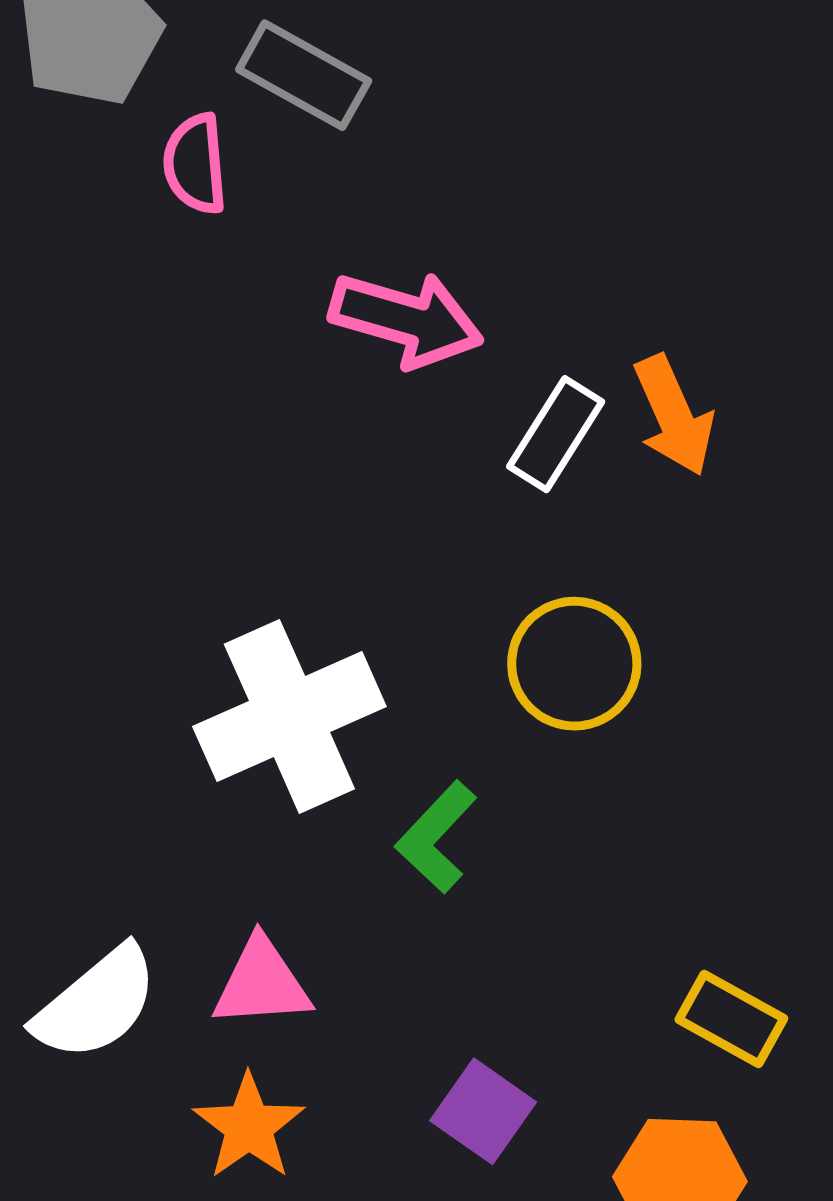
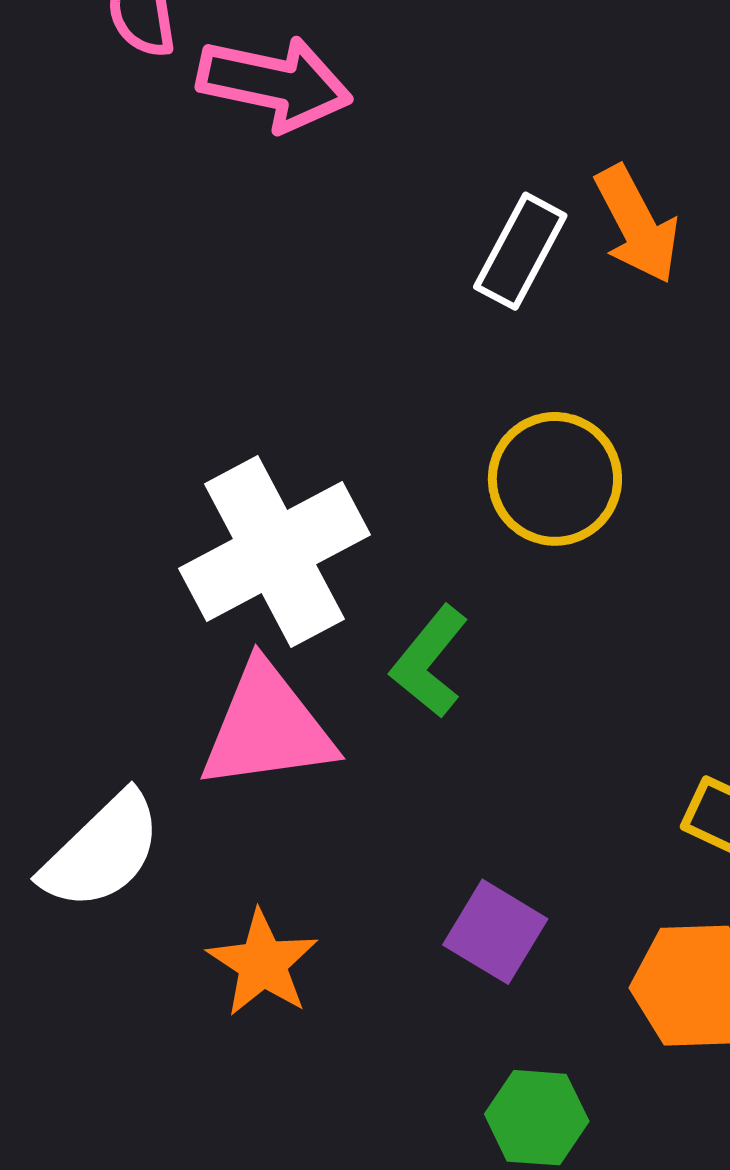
pink arrow: (406, 319) -> (274, 83), moved
pink triangle: (262, 983) -> (267, 727), moved, size x1.4

